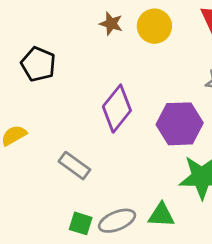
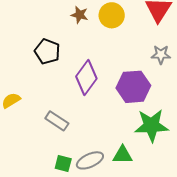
black pentagon: (38, 64) -> (47, 51), moved

